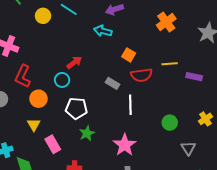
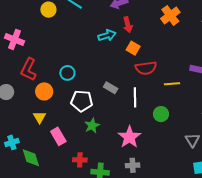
cyan arrow: (103, 31) -> (107, 35), moved, turned 150
red arrow: (74, 63) -> (128, 25), moved, turned 112
yellow line: (170, 64) -> (172, 84), moved
gray rectangle: (113, 83) -> (111, 88), moved
green circle: (170, 123) -> (161, 114), moved

